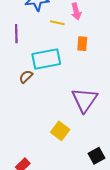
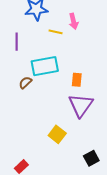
orange rectangle: (82, 44) -> (77, 80), moved

